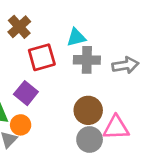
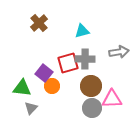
red square: (42, 57) -> (68, 63), moved
gray cross: (87, 60) -> (85, 59), moved
orange circle: (21, 125) -> (52, 86), moved

